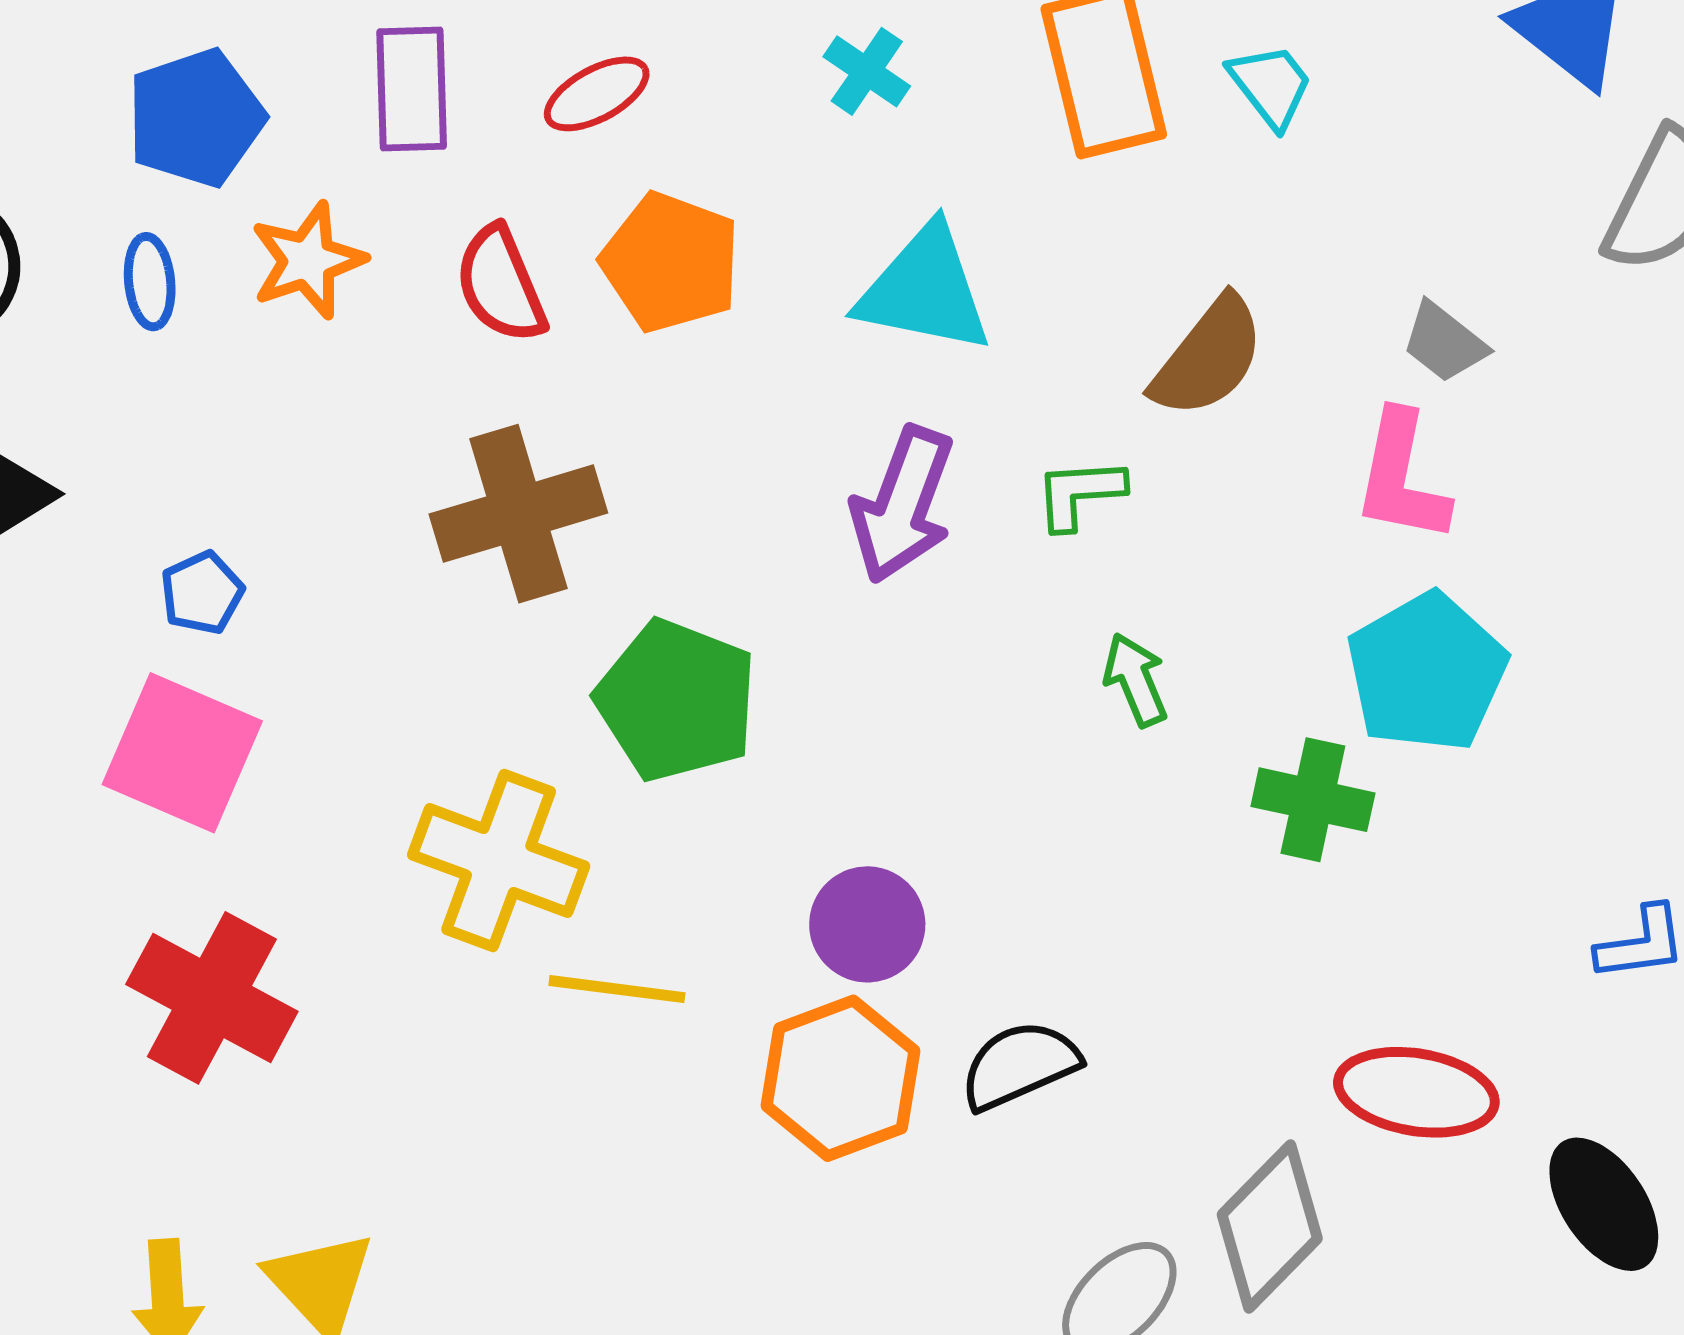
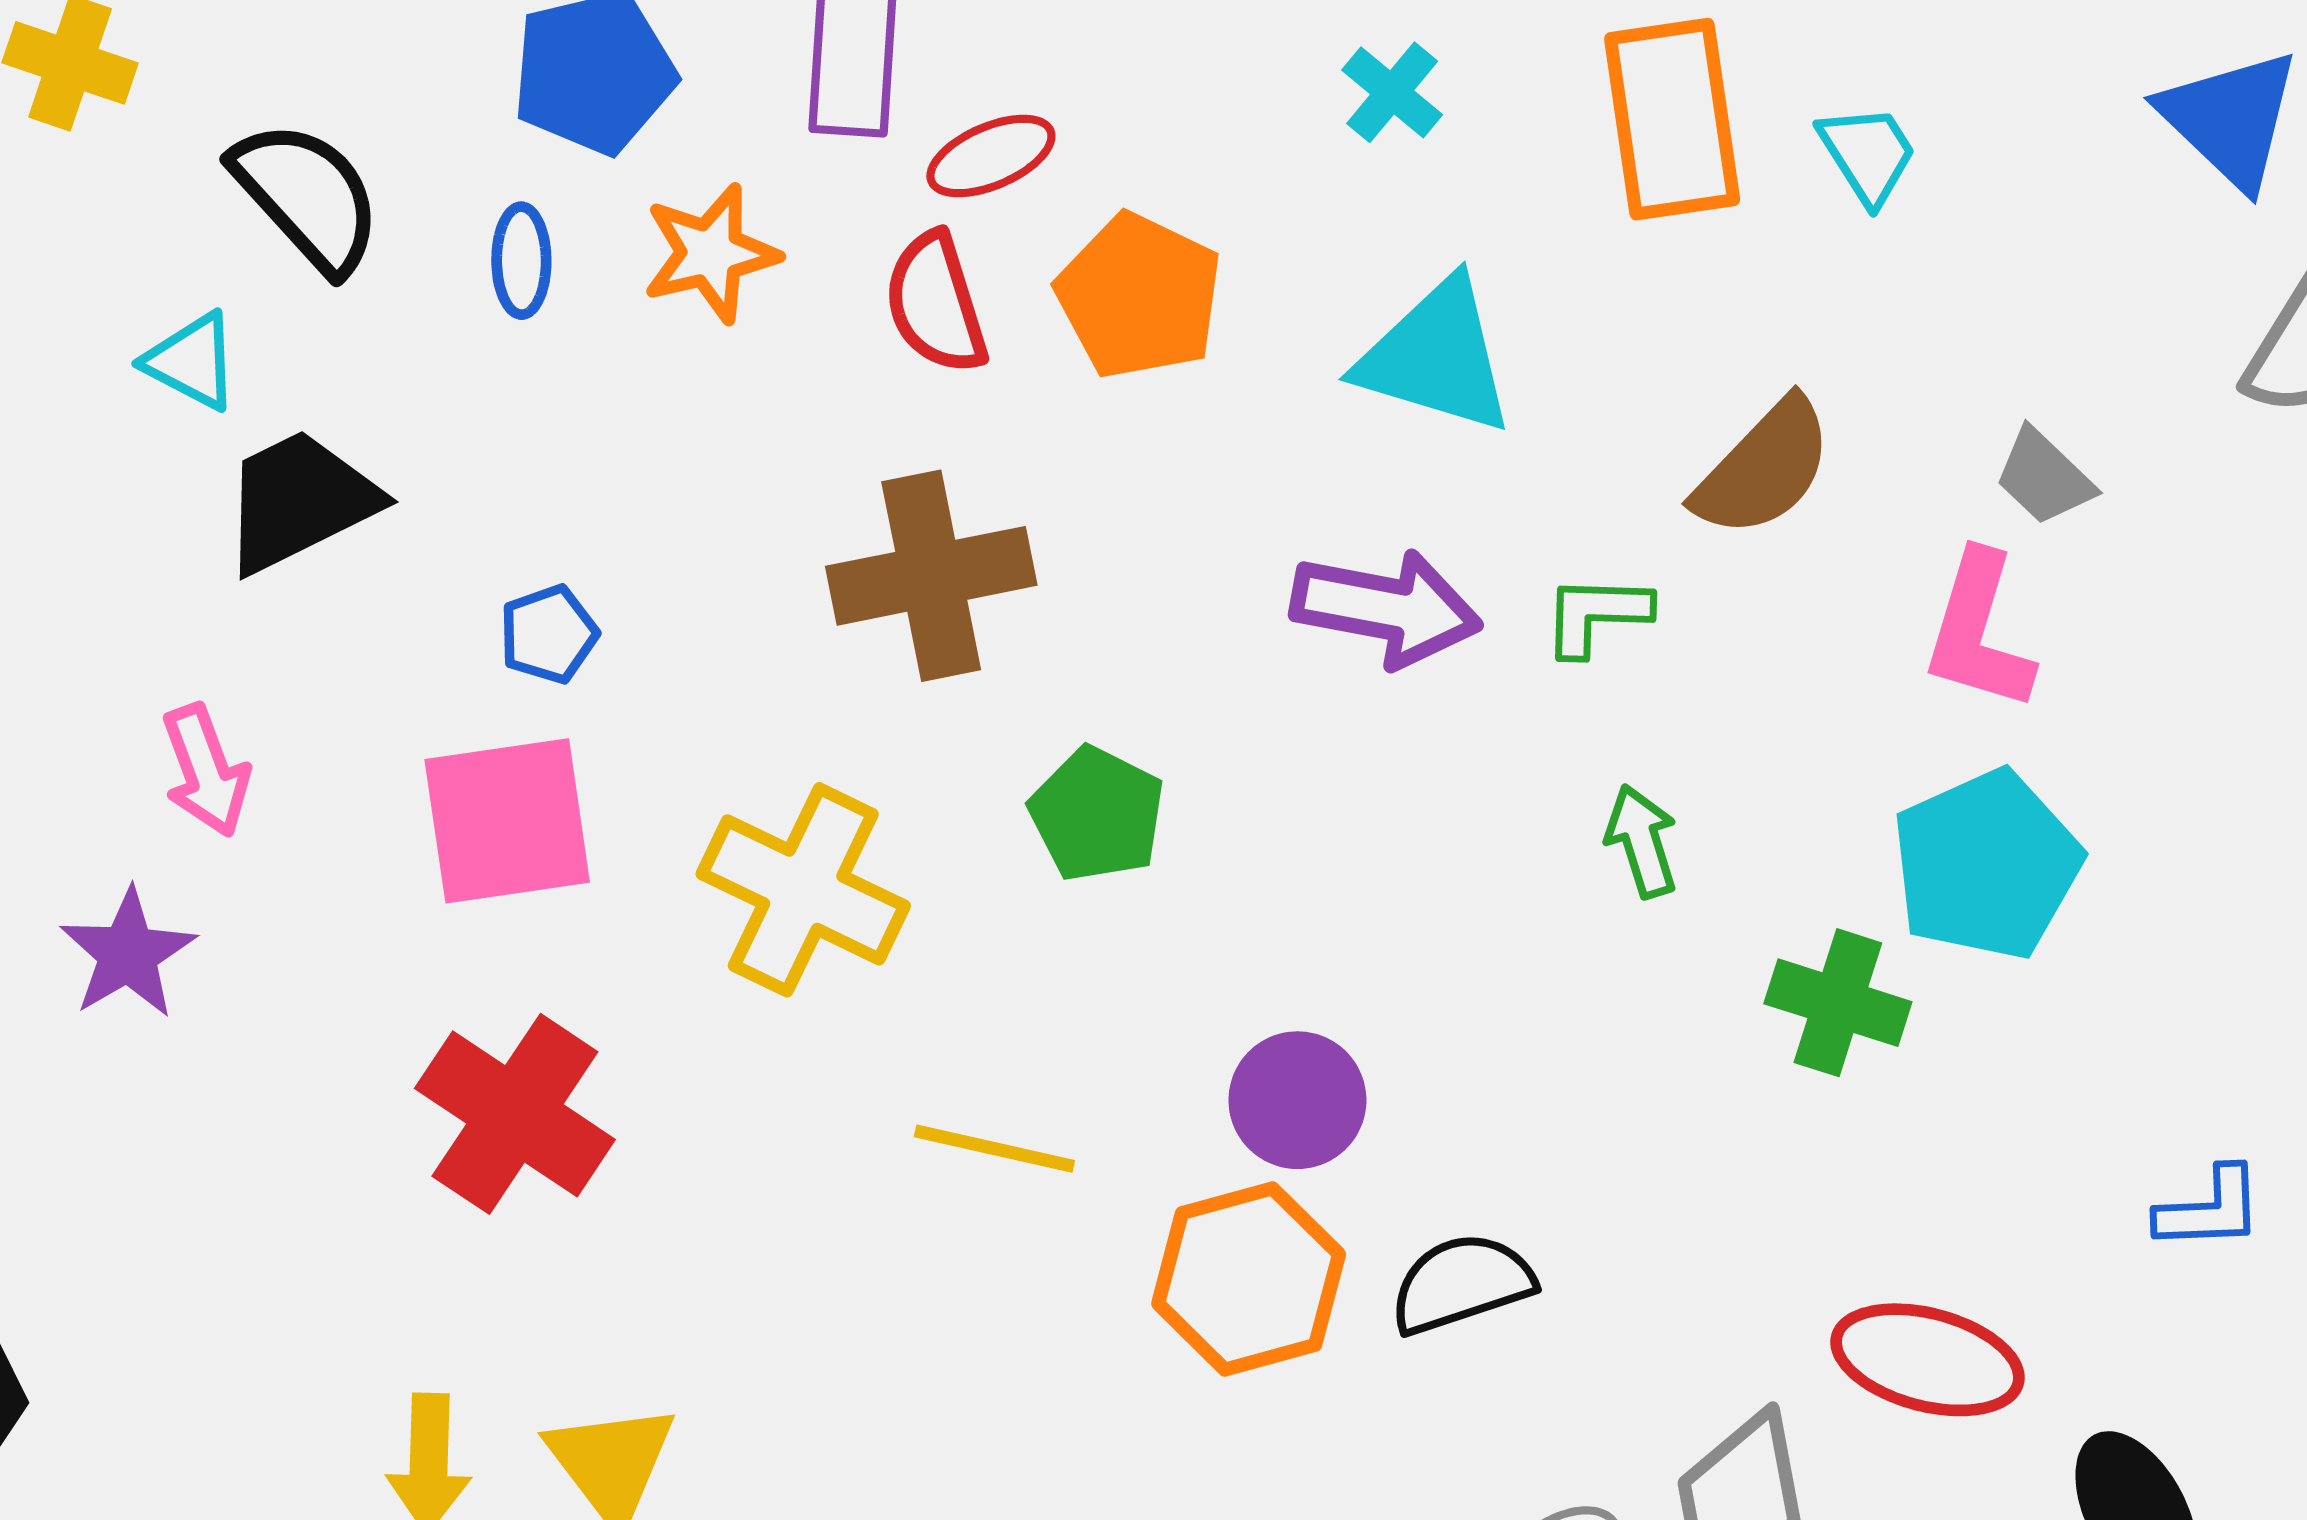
red ellipse: (597, 94) -> (991, 156), moved
purple arrow: (902, 505) -> (1386, 608), turned -105
green pentagon: (676, 700) -> (1097, 814), size x0.7
pink square: (182, 753) -> (507, 821), turned -37
yellow cross: (499, 860) -> (803, 890), moved

